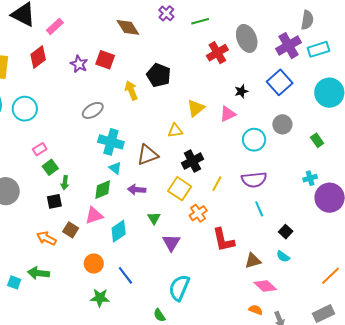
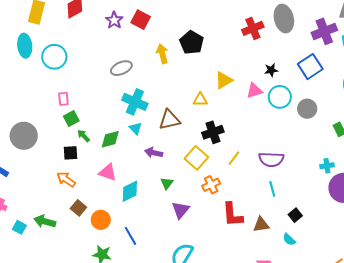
cyan circle: (254, 140) -> (280, 97), moved
pink rectangle: (40, 149) -> (63, 99), turned -72
green arrow: (65, 183) -> (84, 136), turned 120
green diamond: (103, 190) -> (110, 139), moved
pink triangle: (94, 216) -> (108, 172), turned 30
brown square: (71, 230) -> (78, 208), moved
orange arrow: (46, 238) -> (66, 179), moved
brown triangle: (253, 261) -> (261, 225), moved

